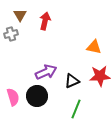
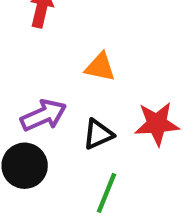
orange triangle: (94, 47) -> (100, 67), moved

